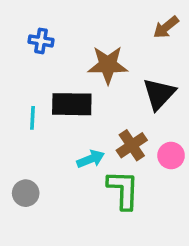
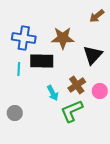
blue cross: (41, 41) -> (24, 38), moved, size x1.6
cyan arrow: (91, 159) -> (53, 93), turned 84
green L-shape: (123, 190) -> (72, 111), turned -115

